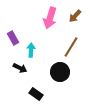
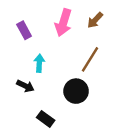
purple rectangle: (13, 38) -> (24, 30), moved

